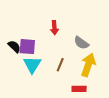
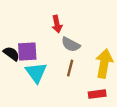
gray semicircle: (81, 43) -> (71, 44), moved

